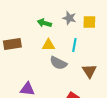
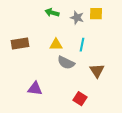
yellow square: (89, 22) -> (96, 14), moved
green arrow: (44, 23) -> (52, 13), moved

